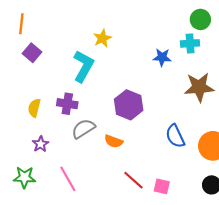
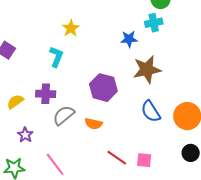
cyan L-shape: (83, 66) -> (56, 57), size x0.7
brown star: (199, 87) -> (147, 70), moved
yellow semicircle: (34, 108) -> (15, 102), turned 48

